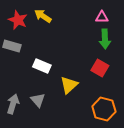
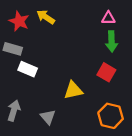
white rectangle: (42, 66) -> (28, 69), moved
yellow triangle: (69, 85) -> (73, 90), turned 30
gray triangle: (38, 100) -> (48, 117), moved

